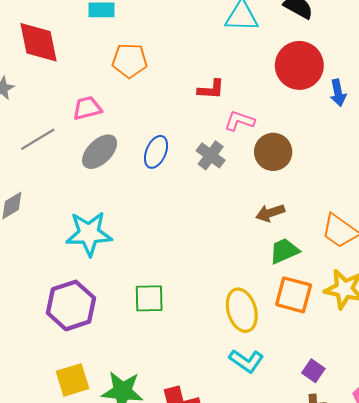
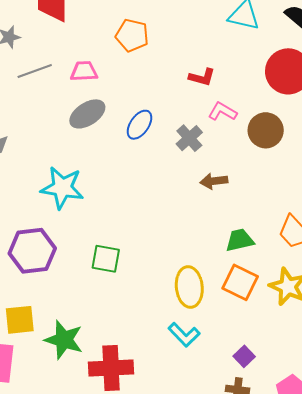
gray line: (38, 139) -> (35, 71), moved
brown circle: (273, 152) -> (266, 130), moved
brown arrow: (270, 213) -> (214, 181), moved

